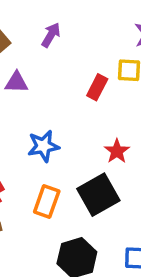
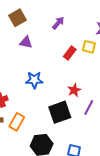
purple arrow: (51, 35) -> (58, 23), moved
orange rectangle: (47, 201) -> (17, 122), moved

